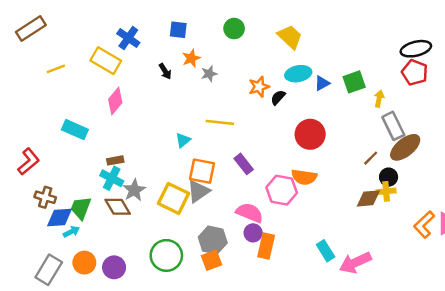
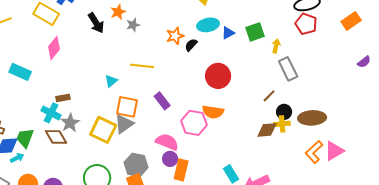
black arrow: (165, 71) -> (96, 23), size x1.5
brown ellipse: (405, 147) -> (312, 118), moved, turned 36
brown rectangle: (115, 160) -> (63, 98), moved

